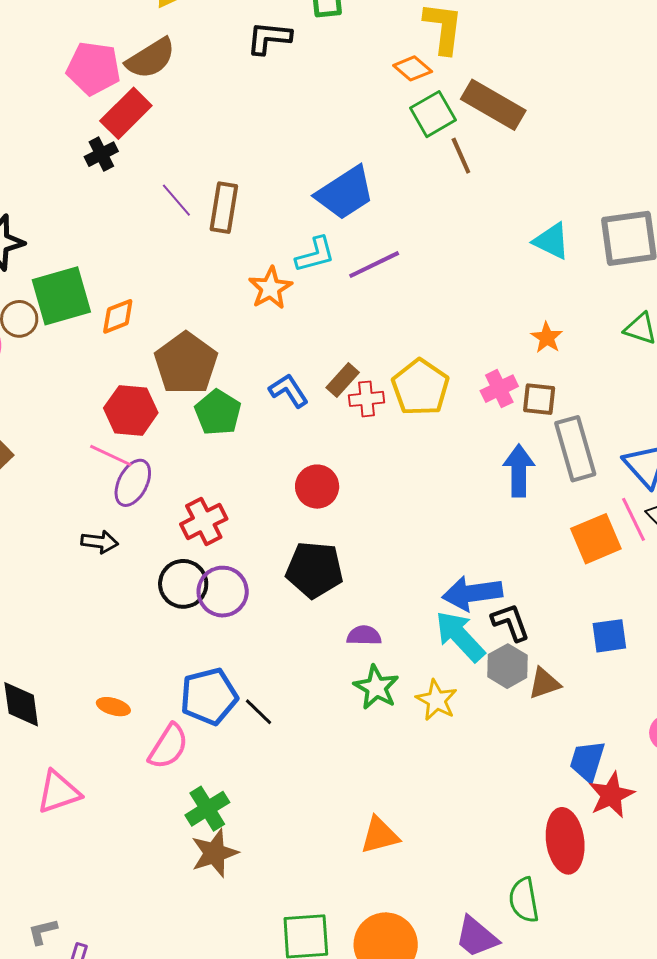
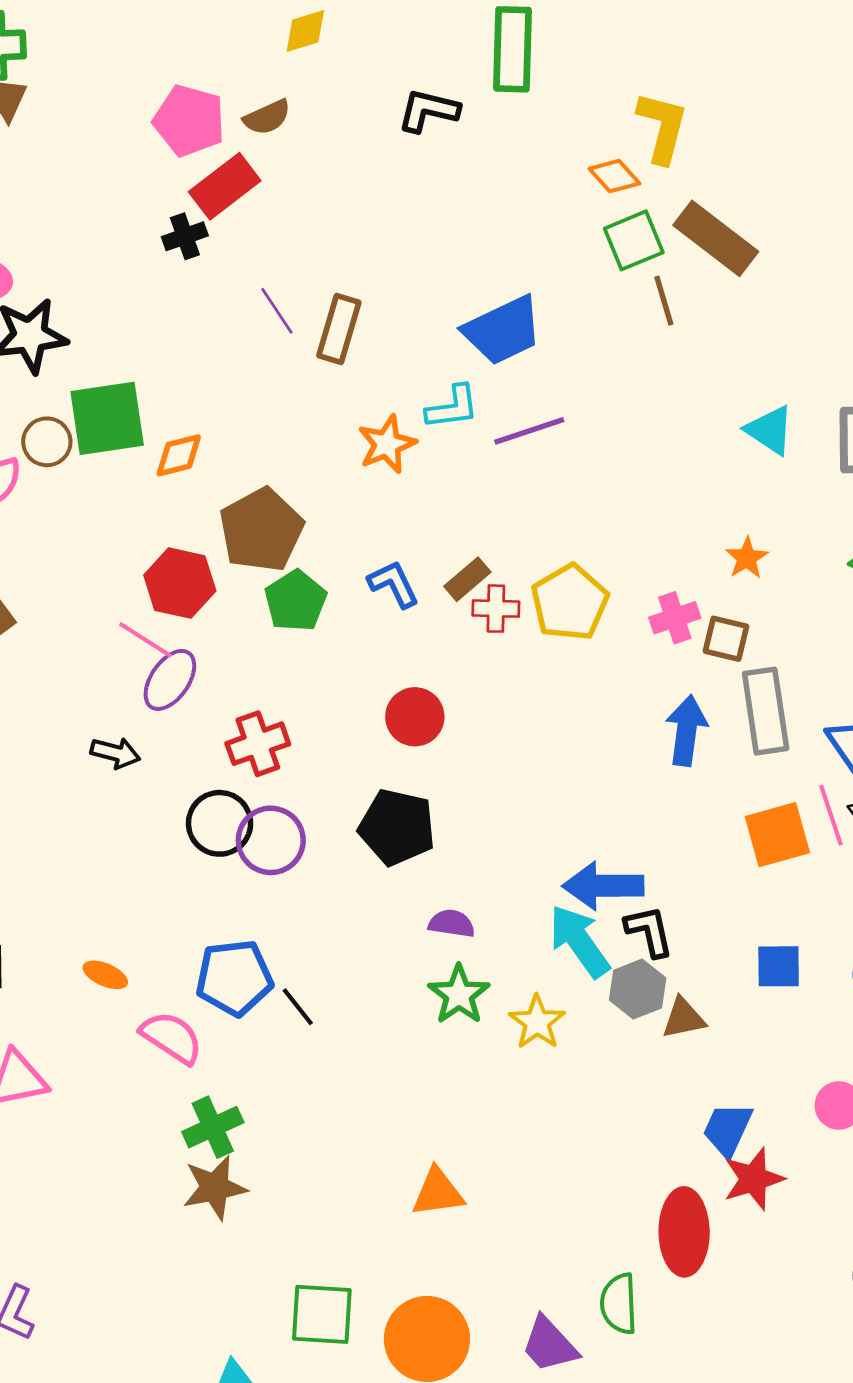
brown semicircle: (151, 58) -> (267, 117), size x0.7
pink semicircle: (168, 746) -> (172, 1037), turned -96

